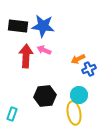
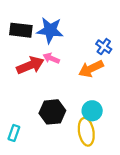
red arrow: (26, 56) -> (30, 65), turned 65
orange arrow: (78, 59) -> (91, 69), size x1.5
blue cross: (89, 69) -> (104, 47), moved, turned -32

